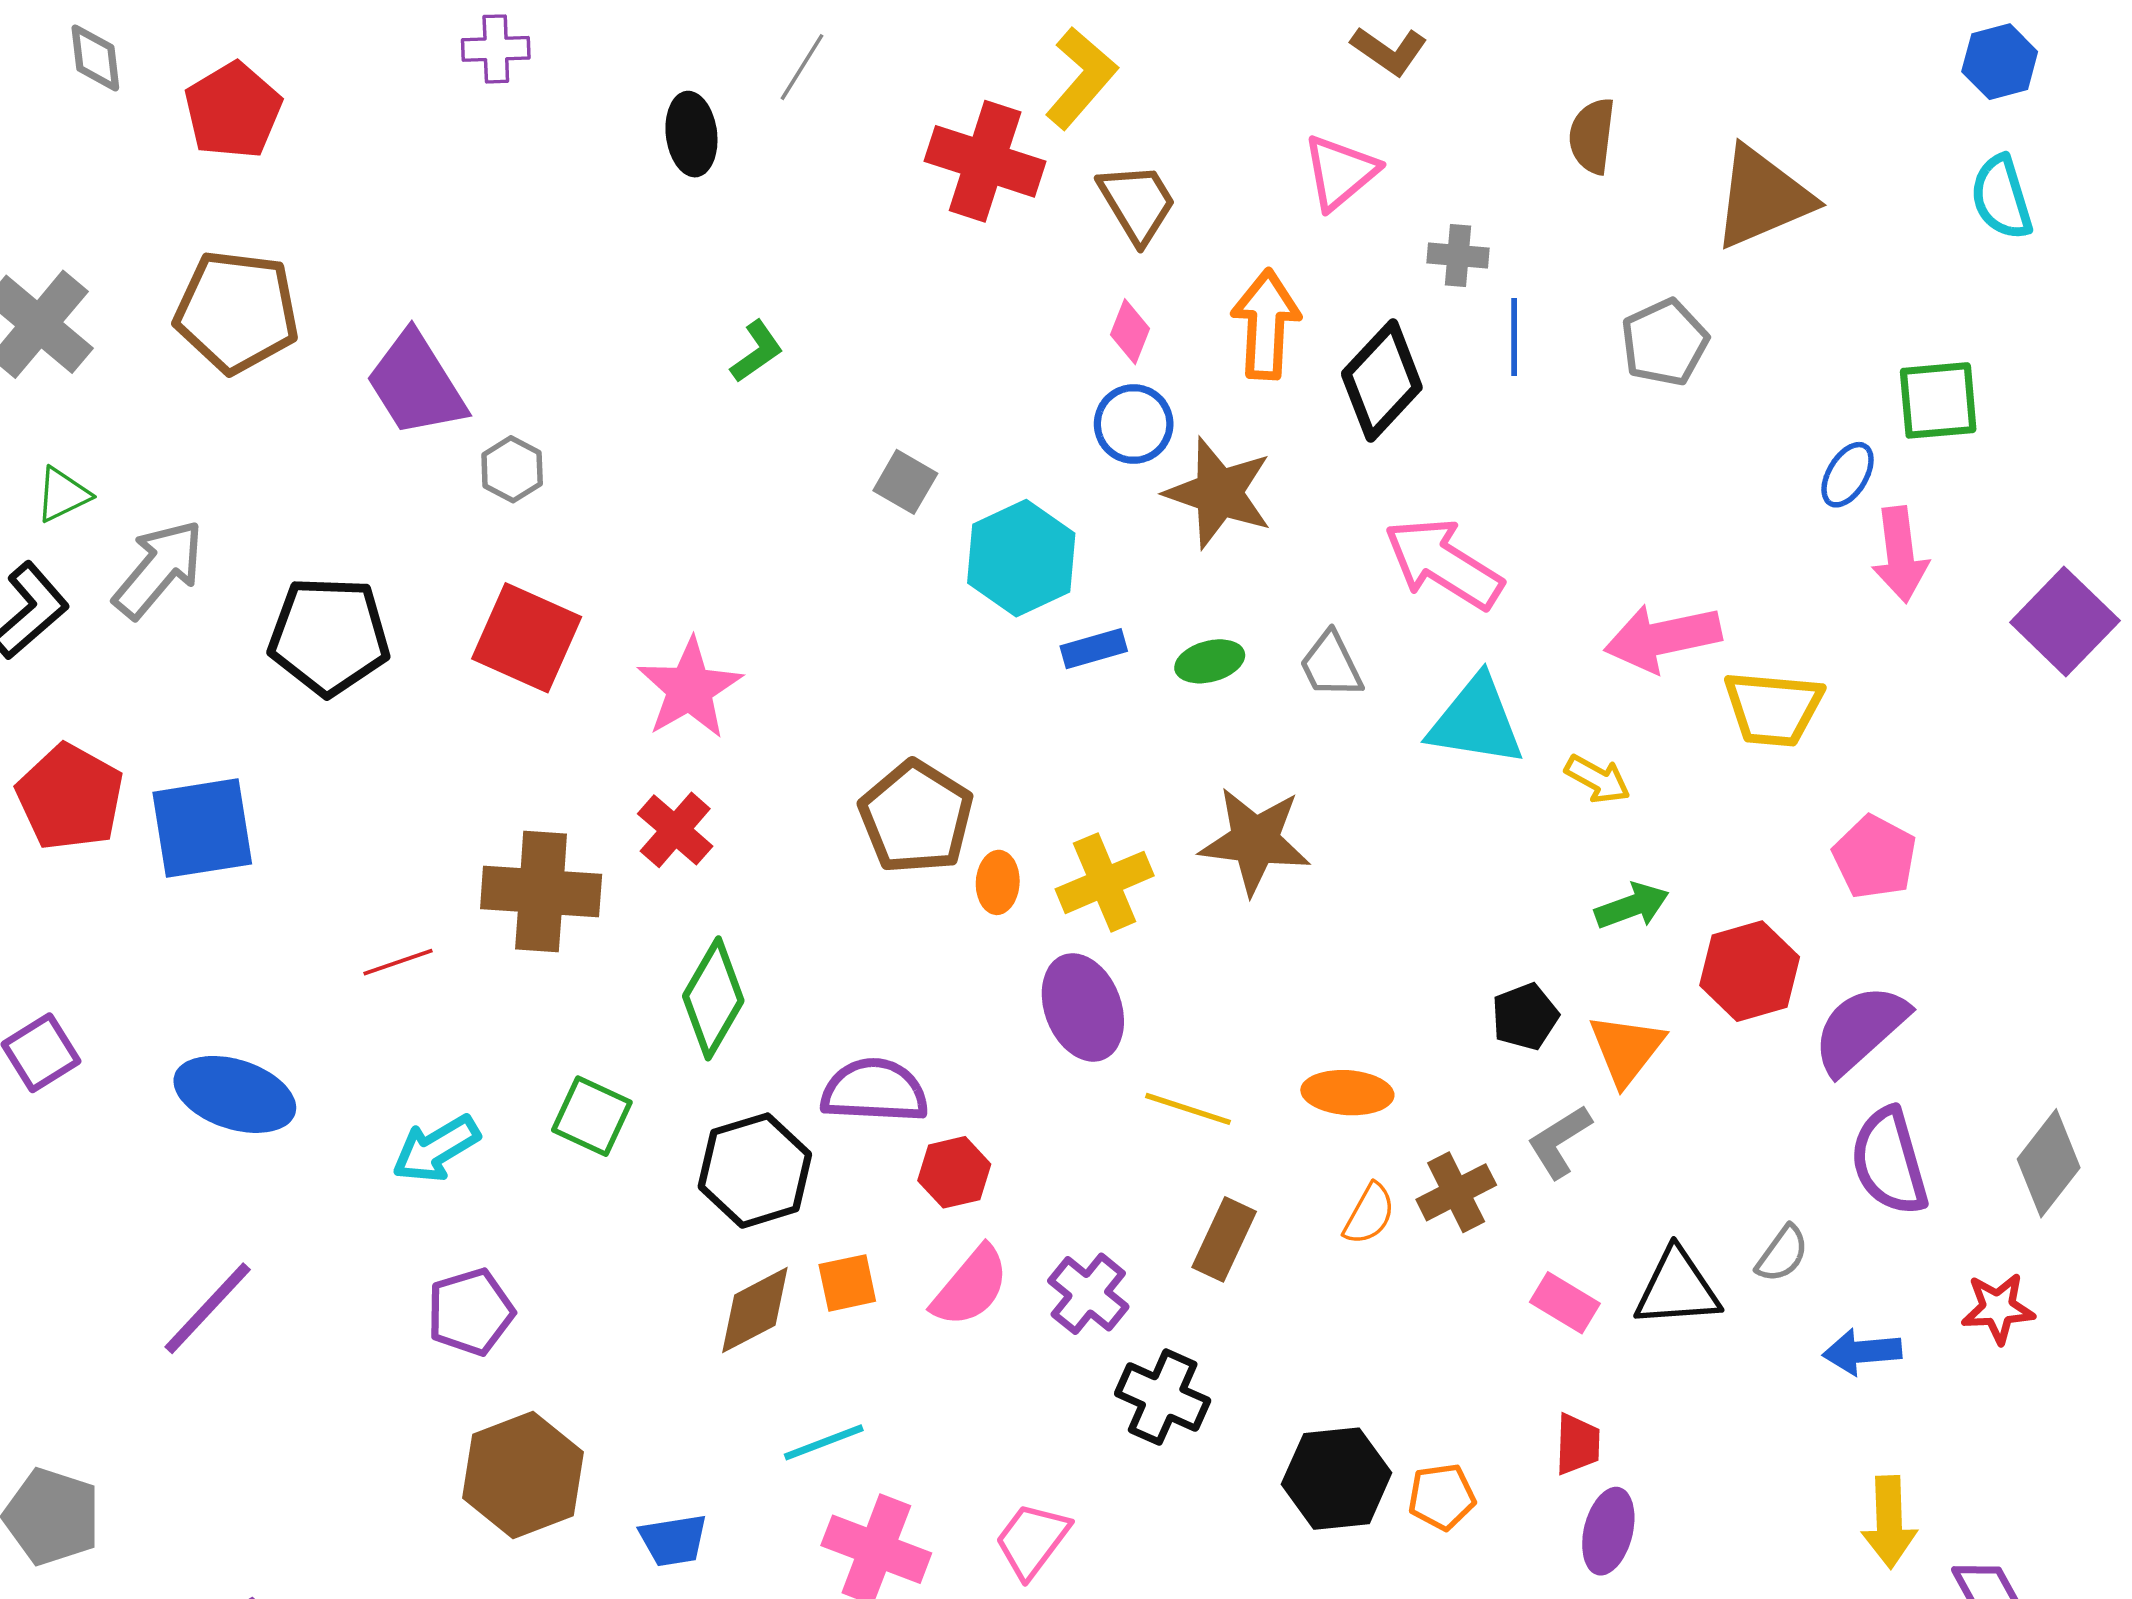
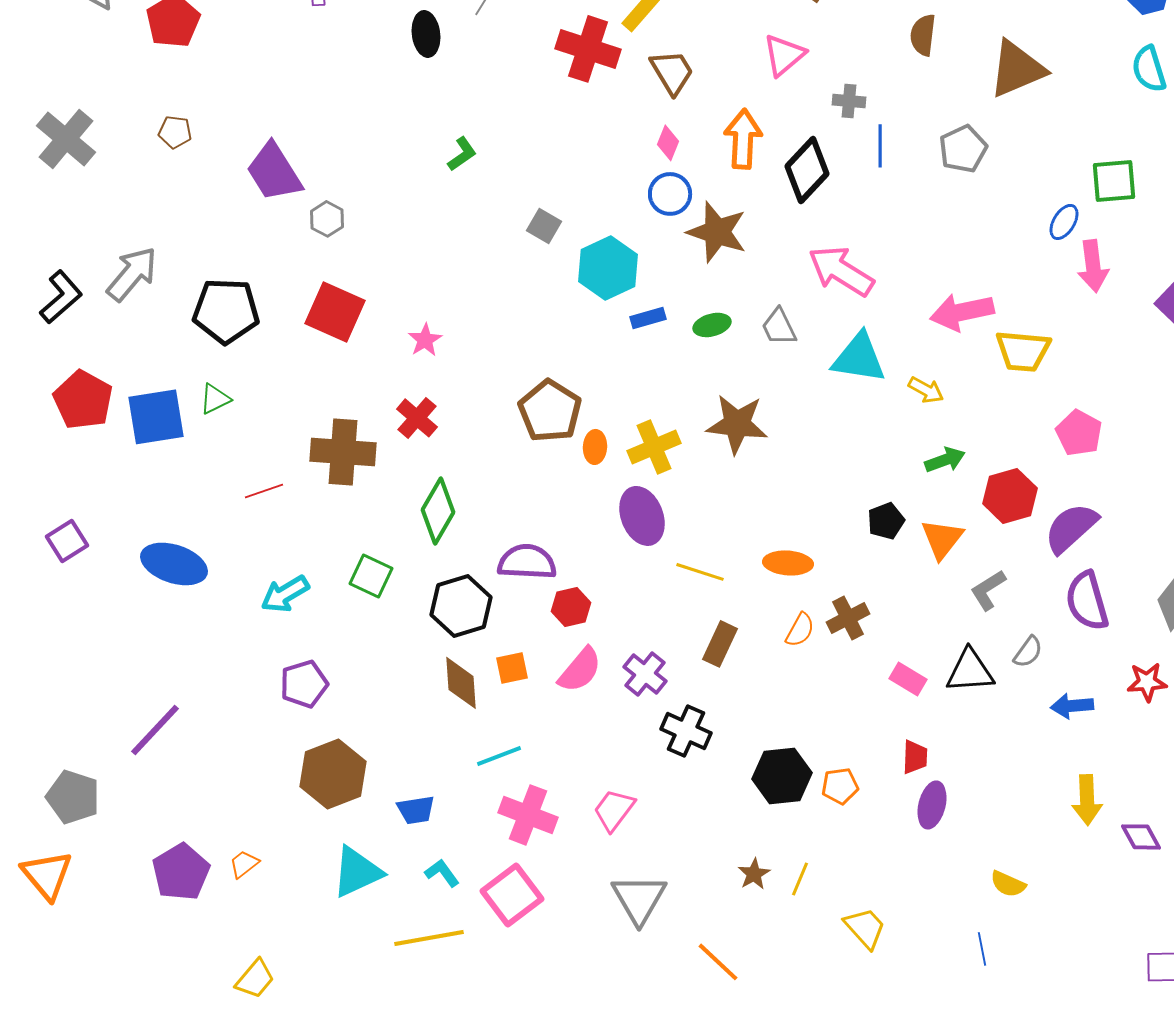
brown pentagon: (237, 312) -> (175, 132), size x0.5
green triangle: (63, 495) -> (215, 399), moved
pink star: (690, 689) -> (425, 340), size x0.6
gray L-shape: (1559, 1142) -> (988, 590), moved
purple line: (208, 1308) -> (155, 730), moved
brown diamond: (755, 1310) -> (461, 683), turned -66

